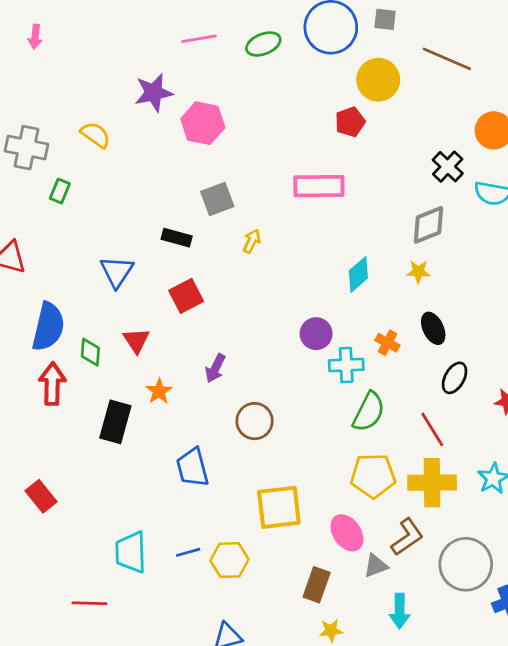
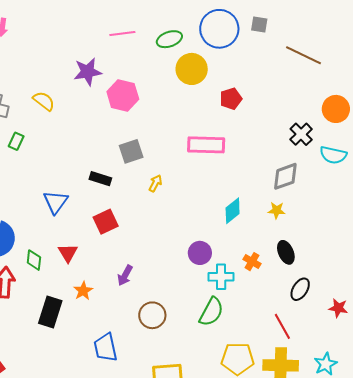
yellow circle: (378, 80) -> (192, 69), moved
green semicircle: (369, 412) -> (211, 312), moved

